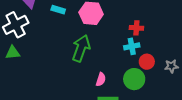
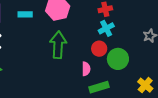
red circle: (147, 62) -> (99, 49), moved

